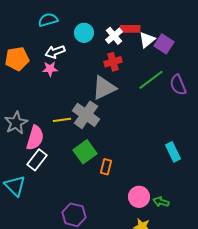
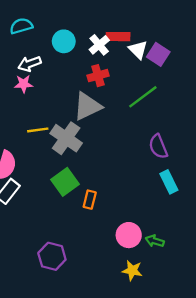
white triangle: (147, 40) -> (138, 50), turned -36
purple semicircle: (178, 85) -> (158, 146), moved
yellow line: (62, 120) -> (38, 130), moved

